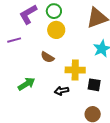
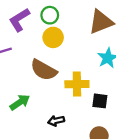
brown semicircle: (47, 57) -> (44, 70), size x1.6
black arrow: (62, 91) -> (56, 121), moved

